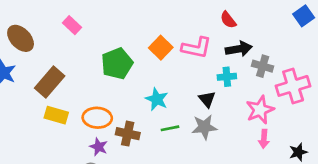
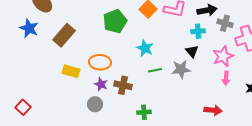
black triangle: (207, 99) -> (192, 51), moved
yellow rectangle: (56, 115) -> (71, 71), moved
brown cross: (128, 134) -> (123, 85), moved

